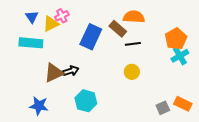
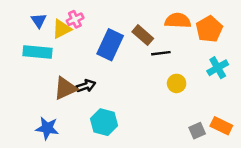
orange semicircle: (134, 17) -> (178, 21), moved
orange pentagon: (176, 39) -> (209, 29), moved
yellow circle: (132, 72) -> (177, 83), moved

